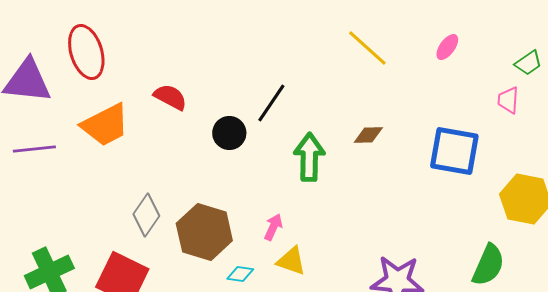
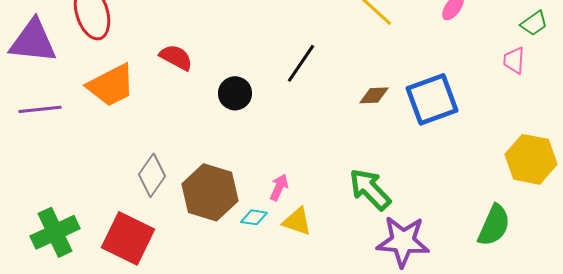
black line: (271, 103) -> (301, 63), moved
blue square: (454, 151) -> (432, 99), moved, turned -30
green arrow: (309, 157) -> (370, 189), moved, turned -45
cyan diamond: (240, 274) -> (254, 217), moved

